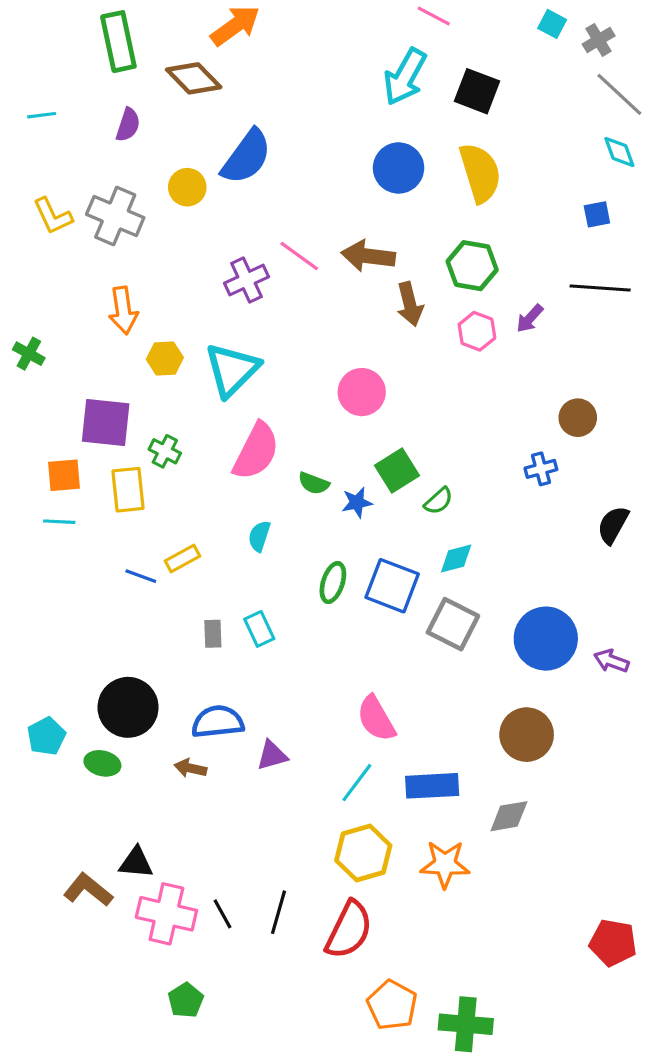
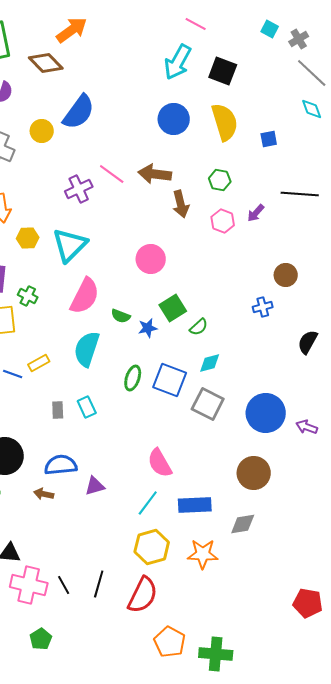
blue square: (597, 214) -> (269, 139), moved
green hexagon: (472, 266) -> (220, 180), size x0.7
cyan semicircle: (259, 536) -> (87, 349), size x1.8

